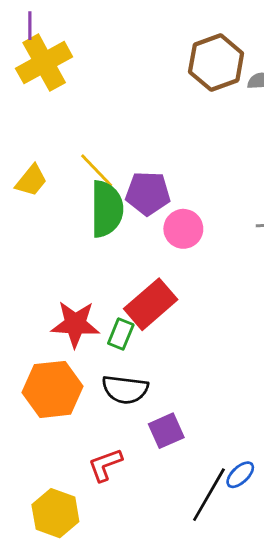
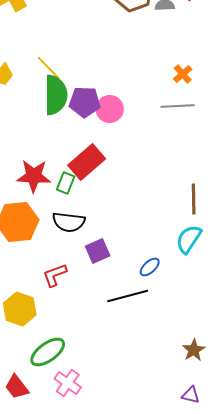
purple pentagon: (148, 193) -> (85, 102), moved
blue ellipse: (240, 475) -> (150, 267), moved
black line: (209, 495) -> (128, 296), turned 45

